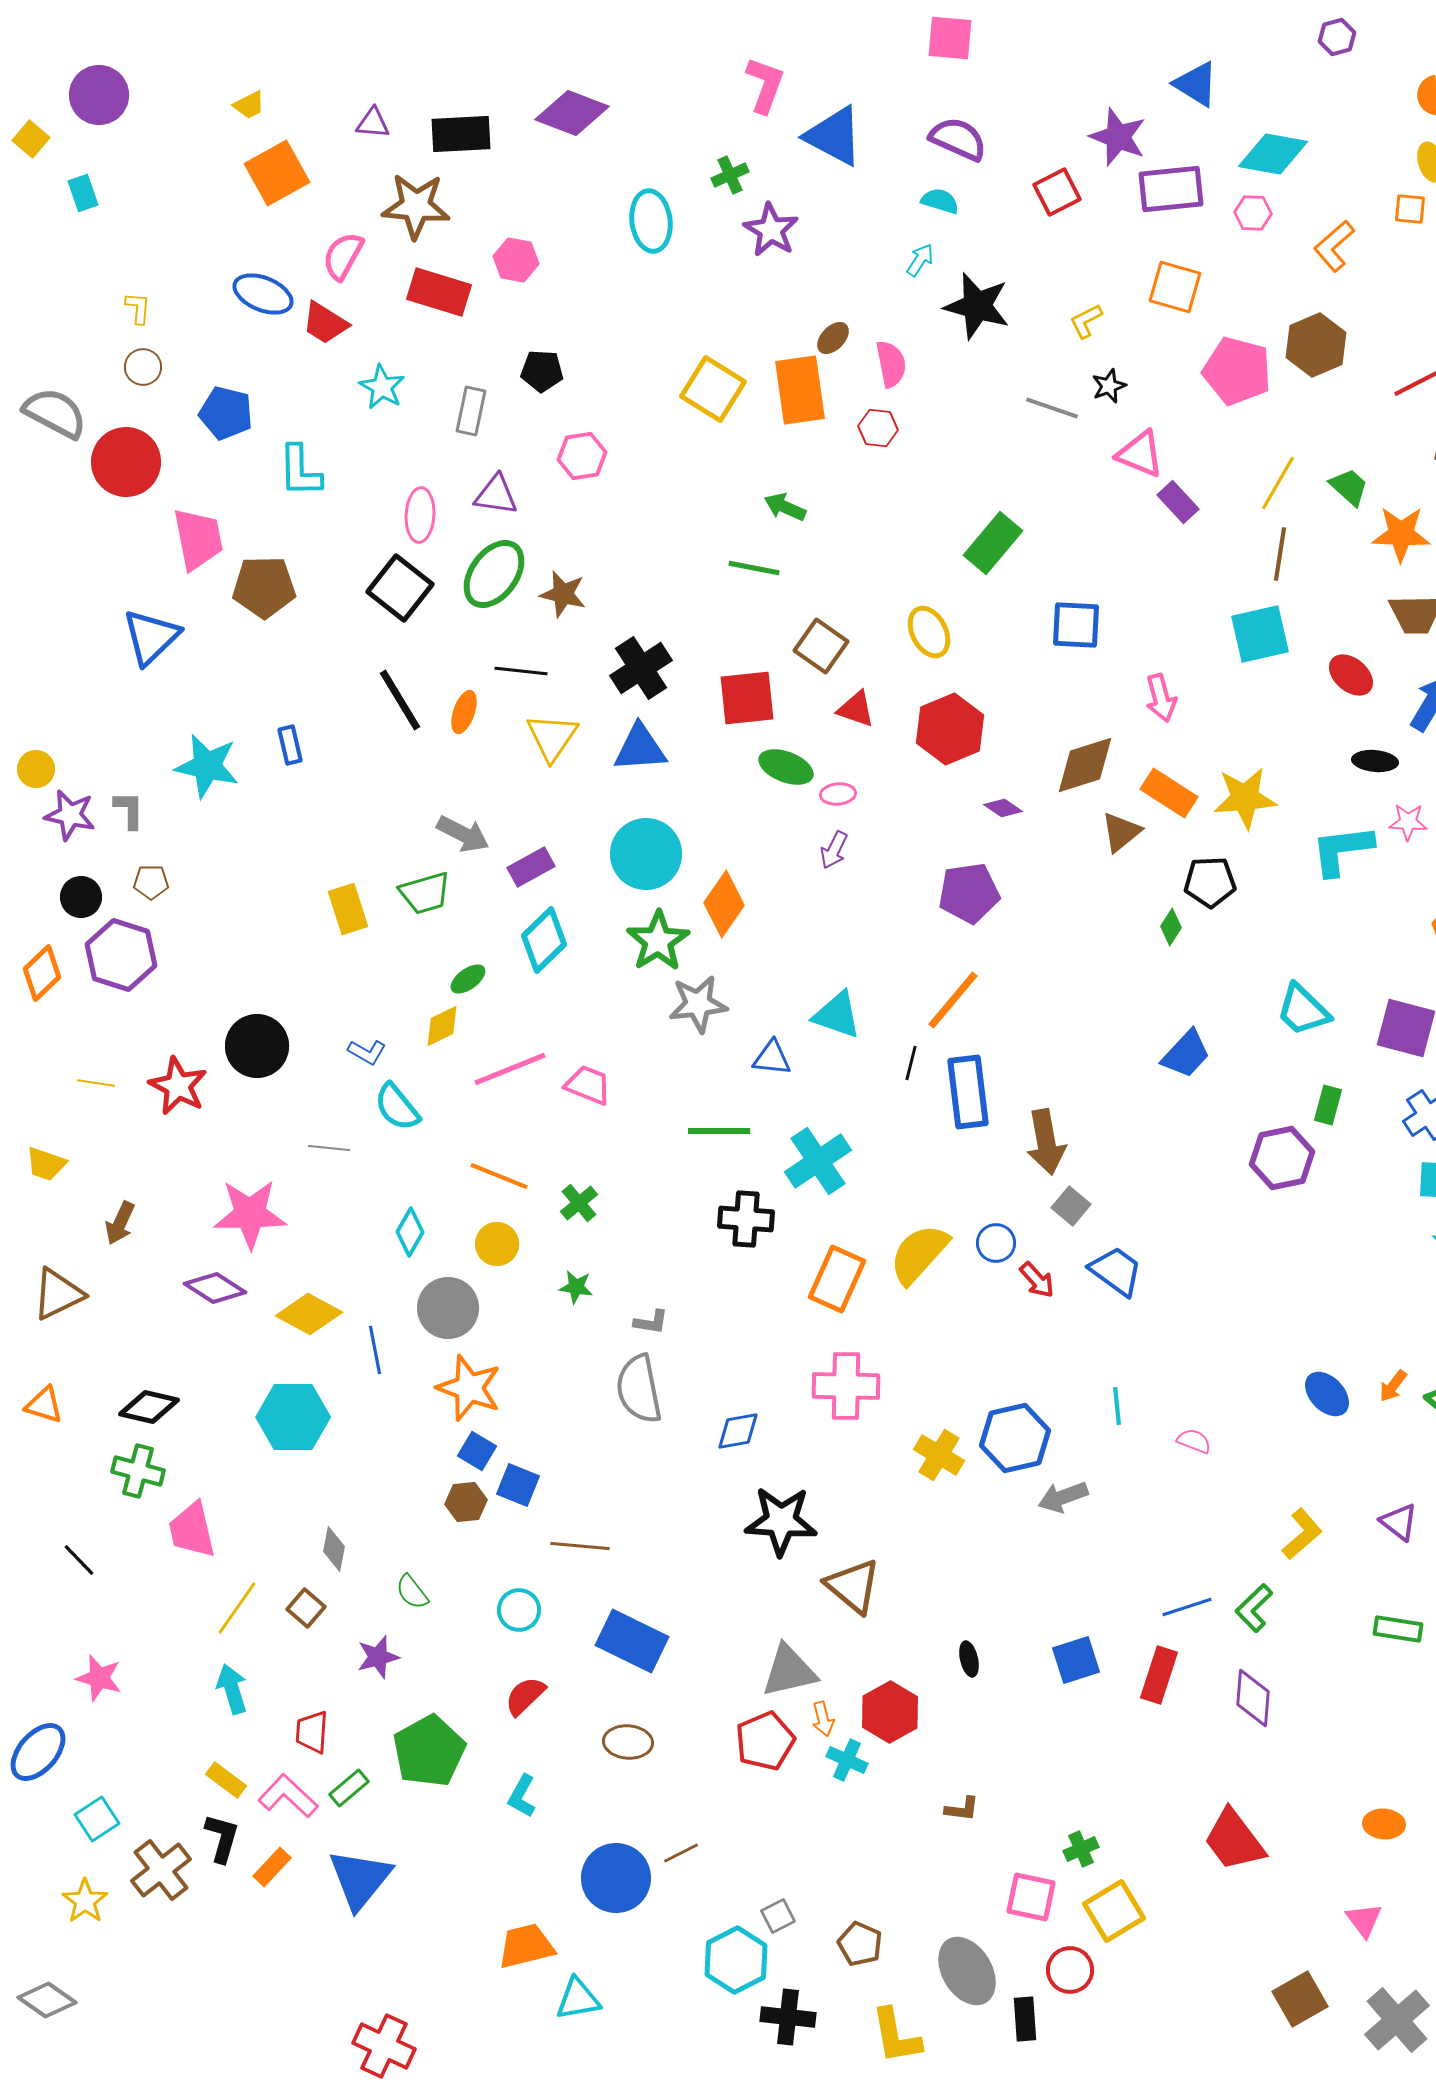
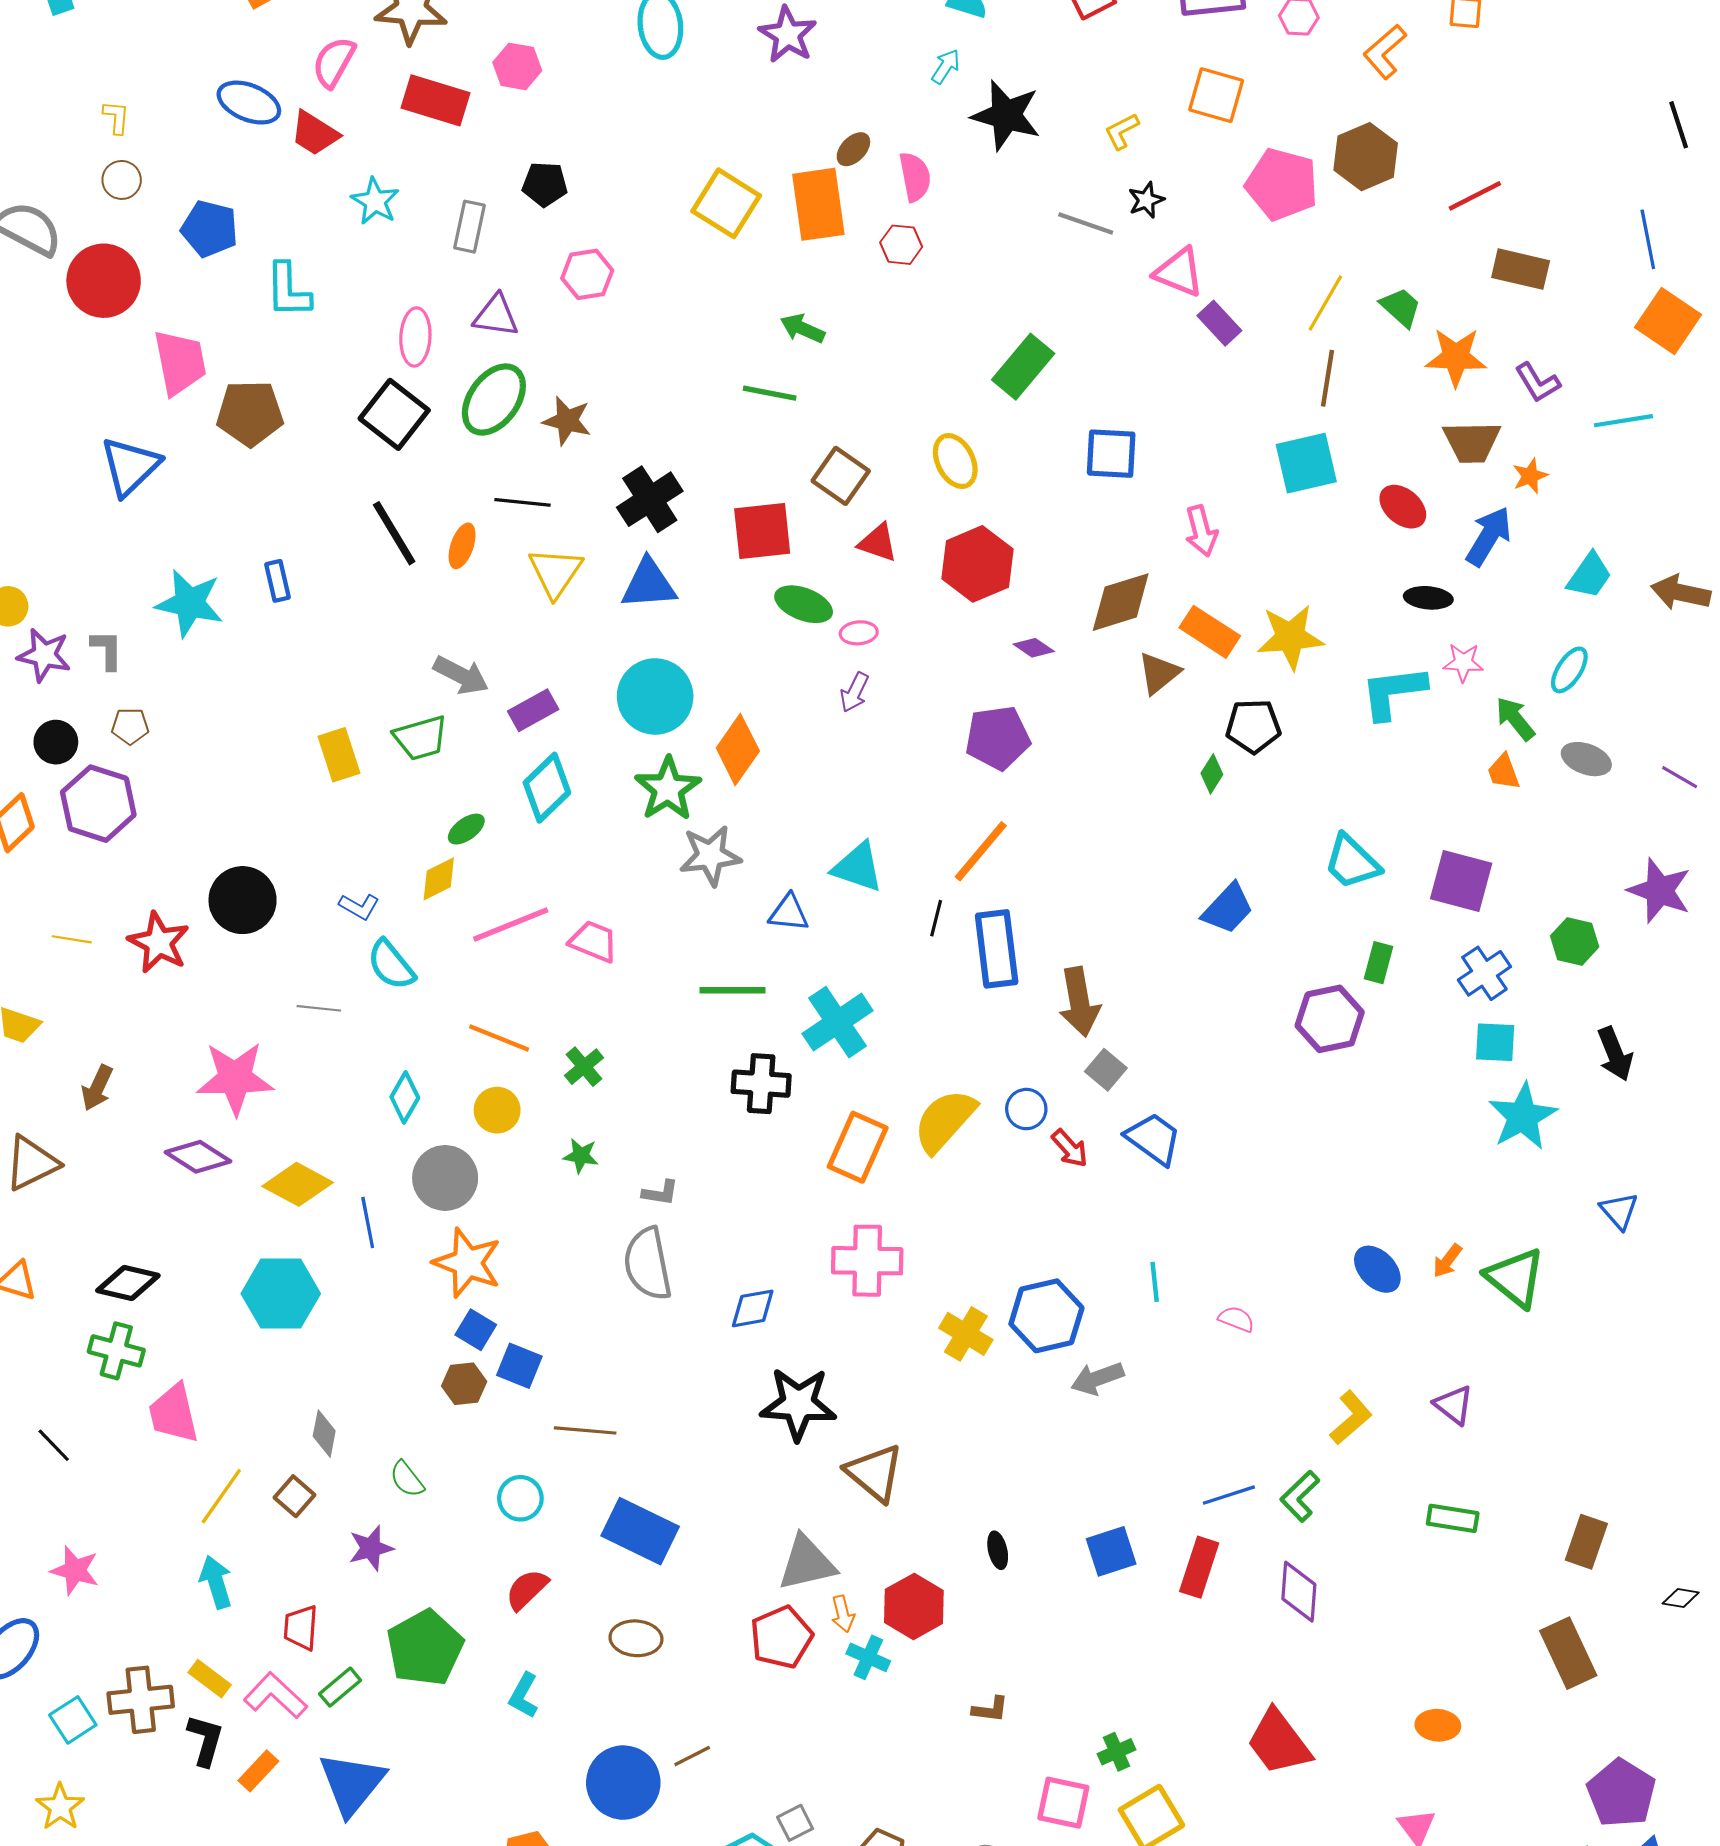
brown cross: (161, 1870) -> (141, 1700), moved, turned 32

